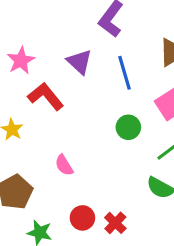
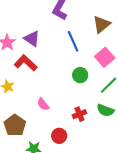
purple triangle: (79, 62) -> (32, 39), moved
red cross: (115, 223) -> (79, 114), moved, turned 32

